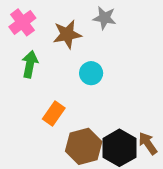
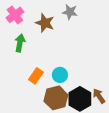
brown star: (67, 34) -> (45, 23), turned 30
cyan circle: (91, 73) -> (60, 75), moved

